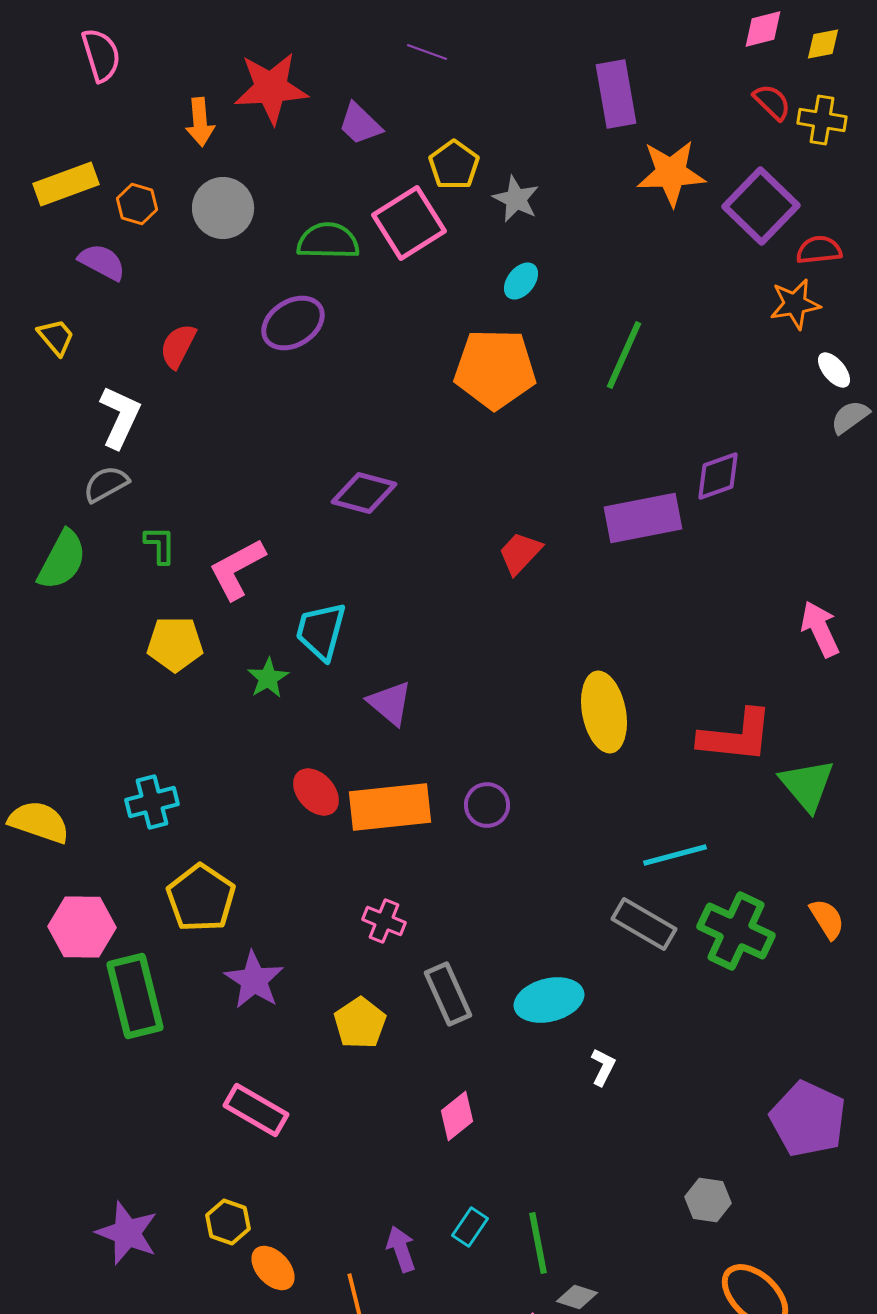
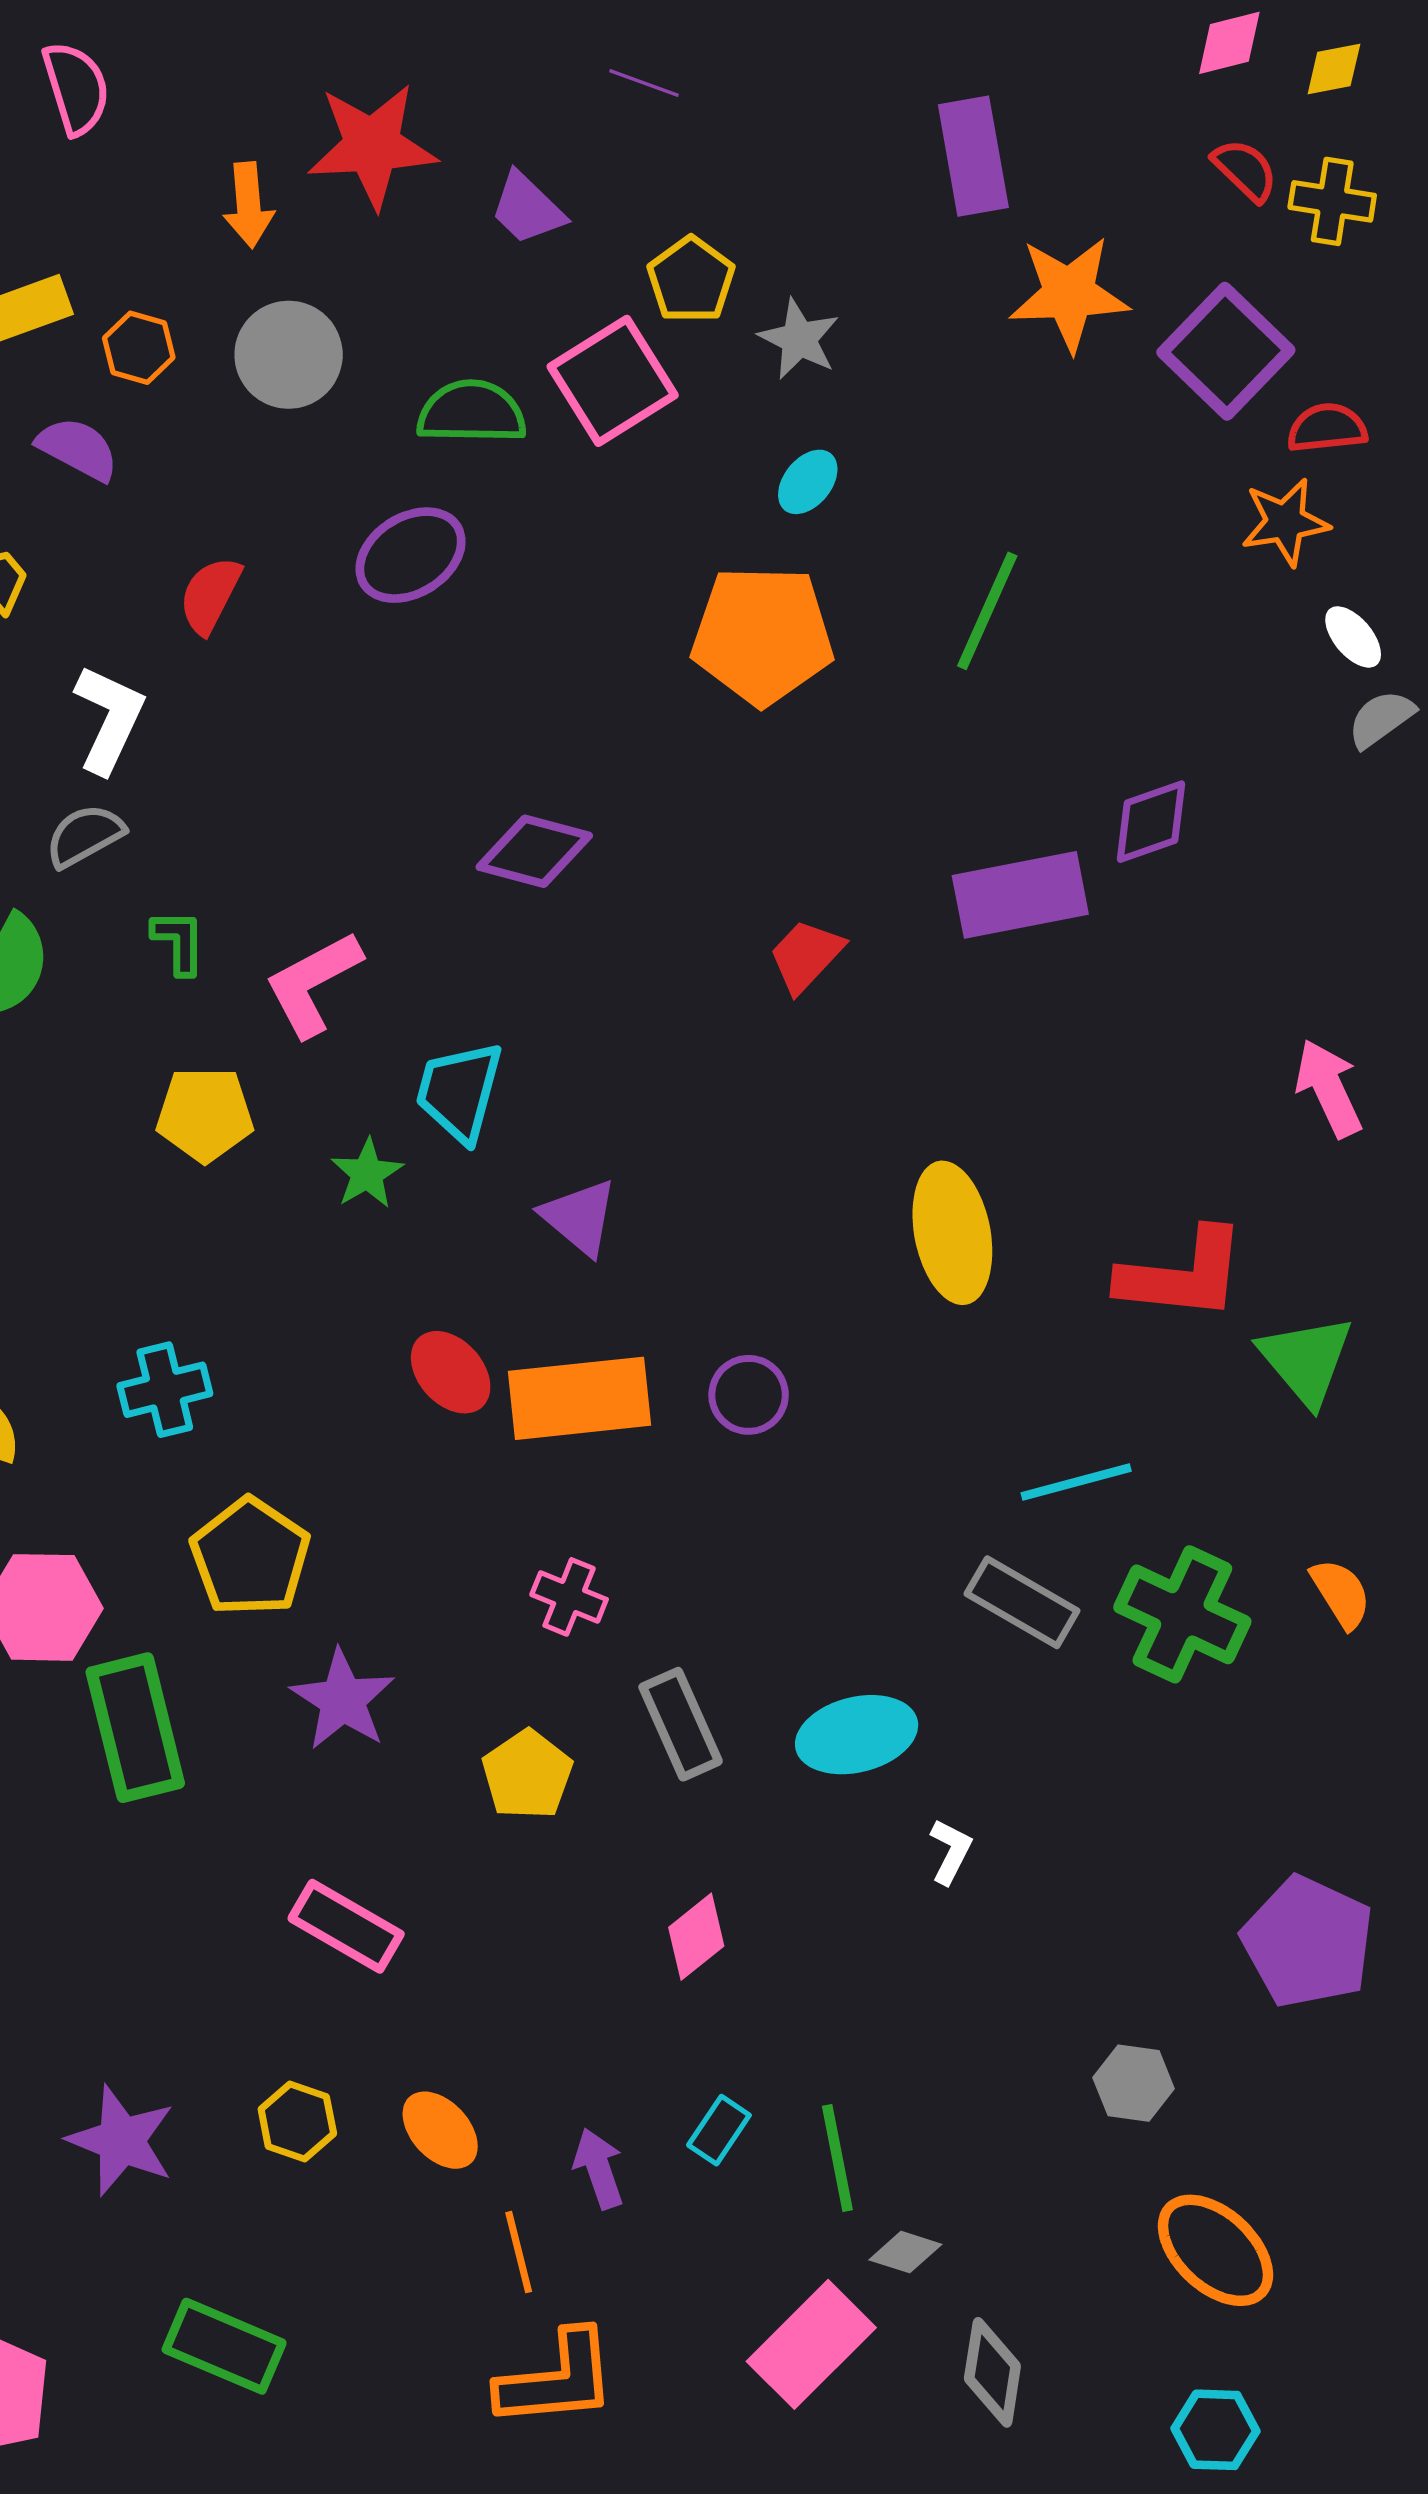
orange ellipse: (273, 1268) -> (440, 2130), moved

